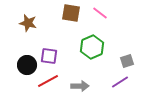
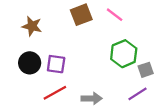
brown square: (71, 13) -> (81, 15), turned -30
green hexagon: (92, 47) -> (124, 54), moved
black circle: (27, 65) -> (30, 63), moved

